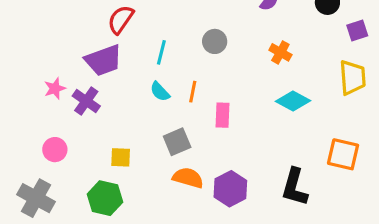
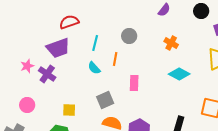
red semicircle: (121, 20) -> (69, 22), turned 36
orange line: (193, 92) -> (115, 59), moved

